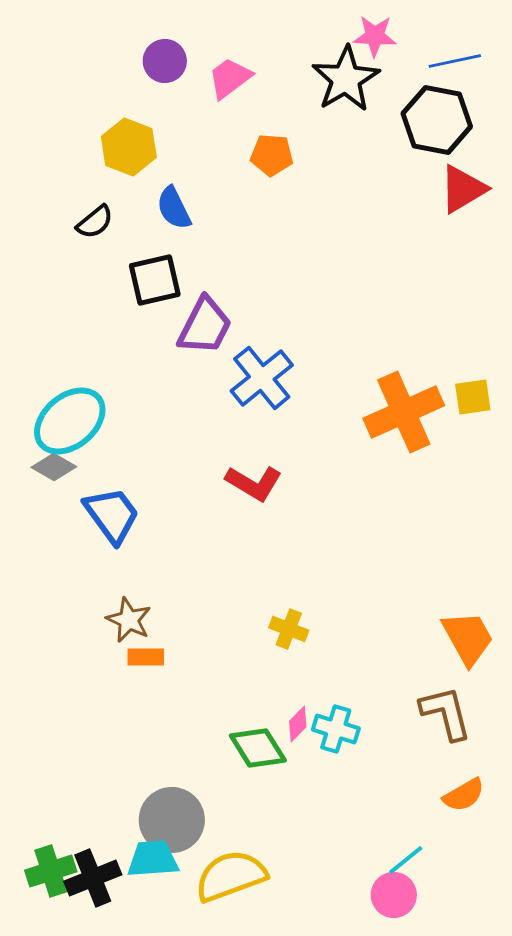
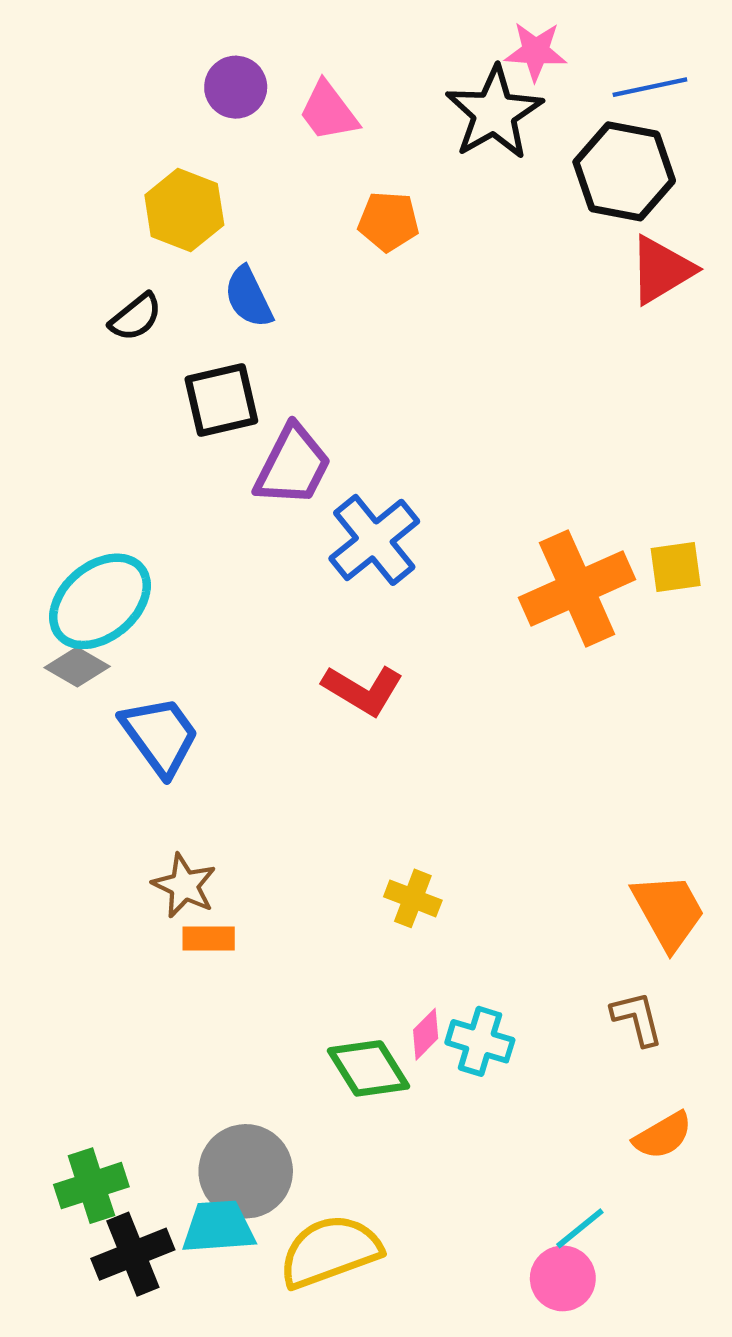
pink trapezoid: (230, 78) -> (329, 111), turned -90
brown L-shape: (446, 713) -> (637, 1018), size x0.7
green cross: (51, 871) -> (91, 1186), moved

